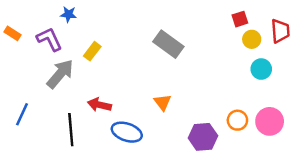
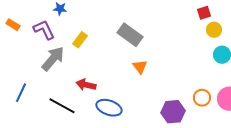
gray rectangle: (168, 44) -> (130, 35), moved
orange triangle: (162, 102) -> (140, 67), moved
black line: (71, 130) -> (62, 106), turned -56

